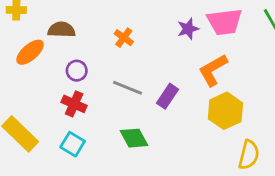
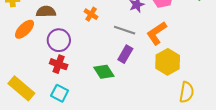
purple circle: (77, 71) -> (59, 40), size x1.5
gray line: (128, 88) -> (125, 30), moved
green diamond: (134, 138) -> (104, 72), moved

